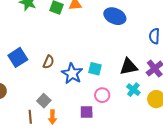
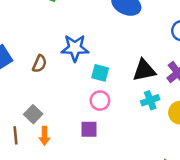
blue star: (72, 73) -> (75, 48), moved, turned -30
cyan cross: (133, 90) -> (150, 100), turned 32
pink circle: (102, 95) -> (100, 101), moved

